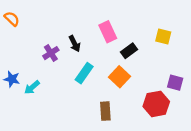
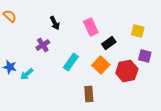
black arrow: (75, 44) -> (55, 23), moved
purple square: (175, 83) -> (145, 56), moved
red hexagon: (156, 104) -> (127, 71), moved

